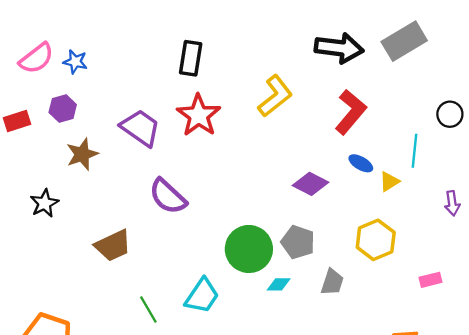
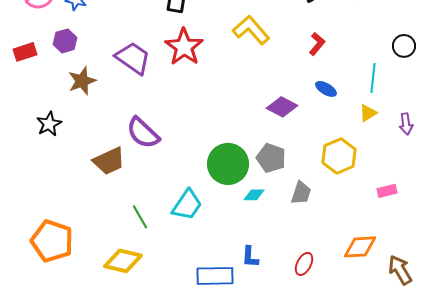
yellow L-shape: (275, 96) -> (251, 30), turned -93
red L-shape: (351, 112) -> (317, 44), size x0.6
yellow triangle: (389, 182) -> (368, 113), moved
purple semicircle: (168, 196) -> (143, 133), moved

